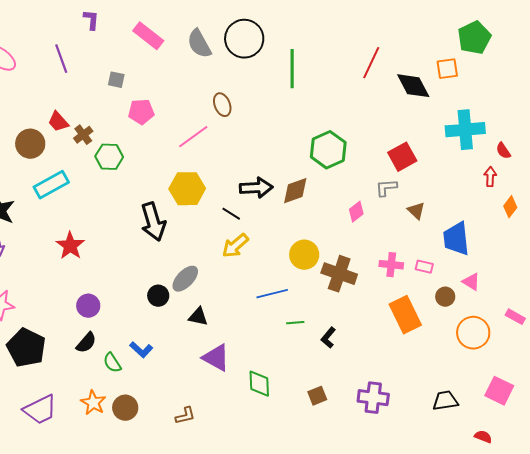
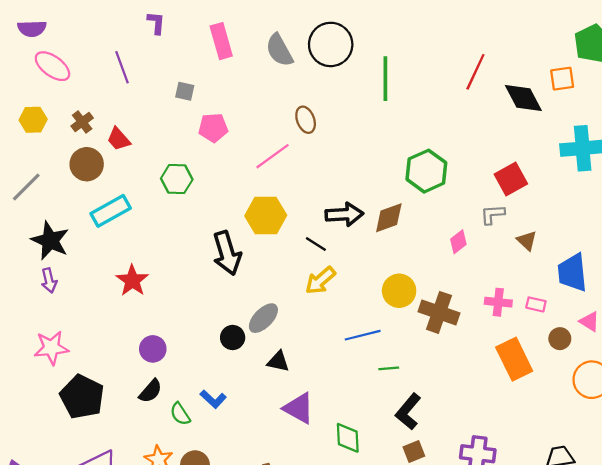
pink rectangle: (148, 36) -> (221, 41), turned 36
brown cross: (83, 135) -> (82, 122), moved
black L-shape: (328, 338) -> (408, 412), moved, size x1.5

